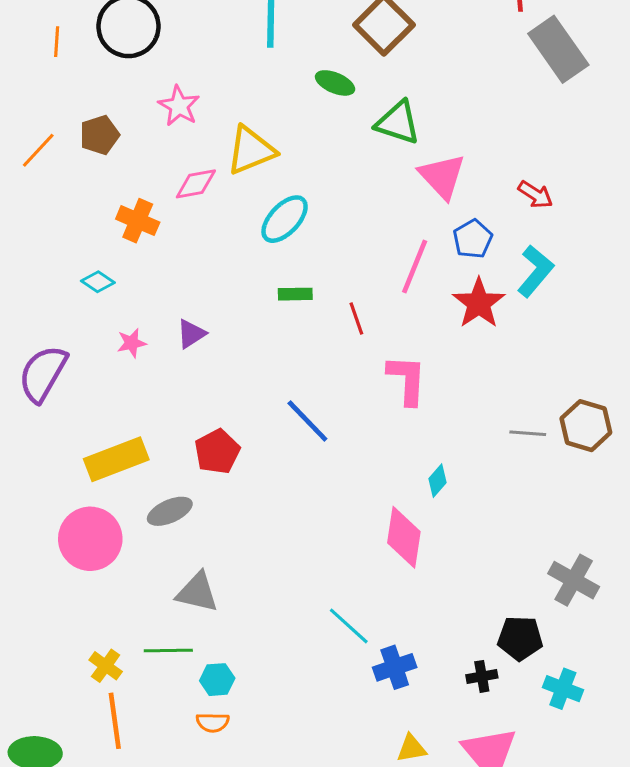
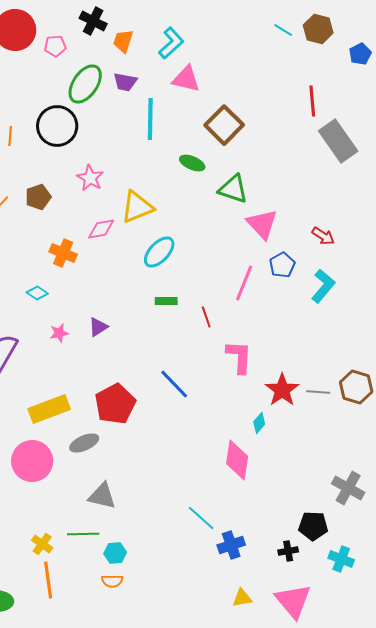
red star: (479, 303) -> (282, 390), moved
red pentagon: (217, 452) -> (115, 404), size x1.4

